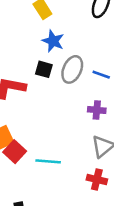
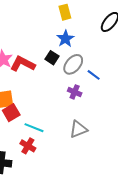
purple cross: (97, 110) -> (75, 92), moved
red cross: (97, 179) -> (28, 146), moved

